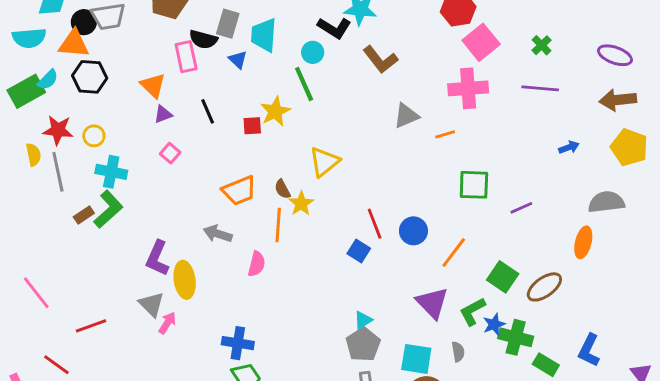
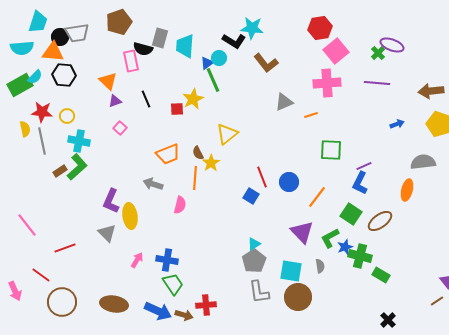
purple ellipse: (615, 55) -> (392, 45), moved
blue triangle: (238, 60) -> (207, 63), moved, turned 40
pink arrow: (167, 323) -> (137, 260), moved
blue L-shape: (589, 350) -> (360, 183), moved

